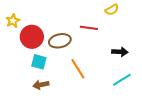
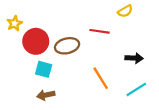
orange line: (78, 69) -> (101, 78), moved

